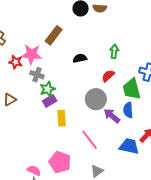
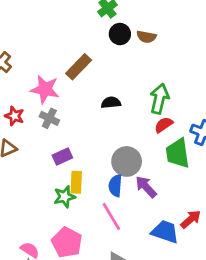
green arrow: (114, 51) -> (159, 99), size x1.5
red star: (16, 62) -> (14, 116), moved
red semicircle: (108, 76) -> (164, 125), moved
green star: (48, 89) -> (65, 197), moved
blue semicircle: (128, 110) -> (115, 186), moved

